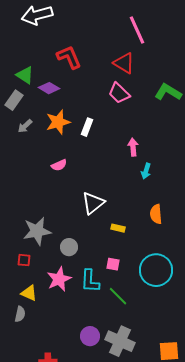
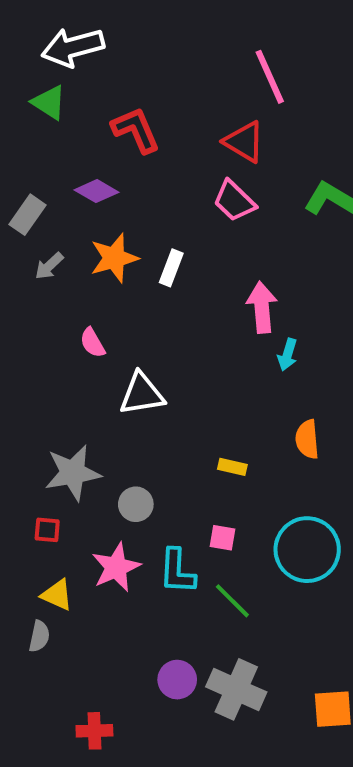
green triangle: (25, 75) -> (49, 102), moved
pink arrow: (133, 147) -> (262, 307), size x1.4
pink semicircle: (59, 165) -> (92, 343), moved, turned 84
white triangle: (93, 203) -> (142, 394), moved, turned 30

